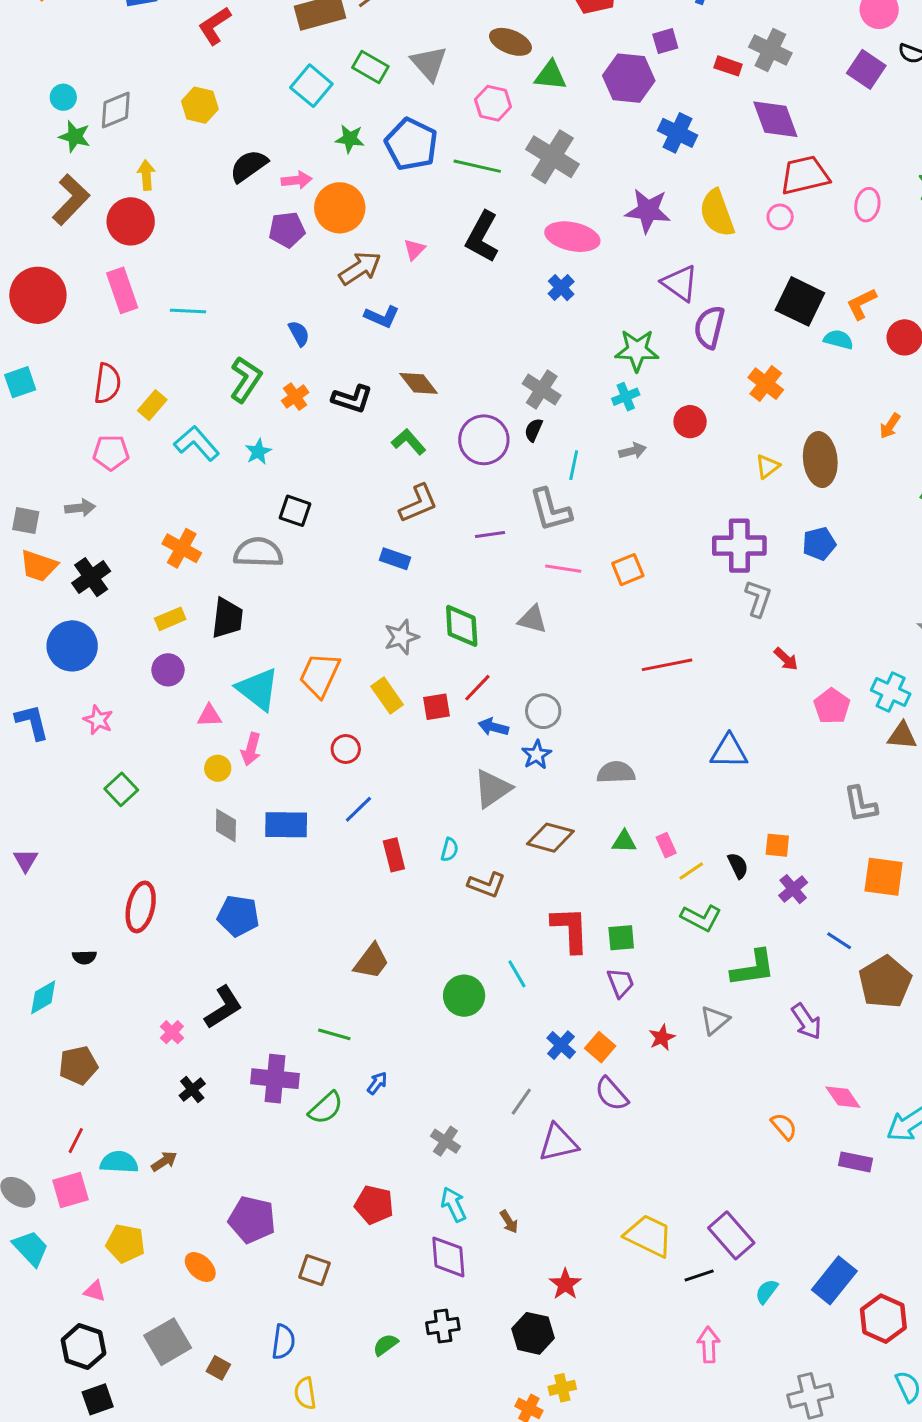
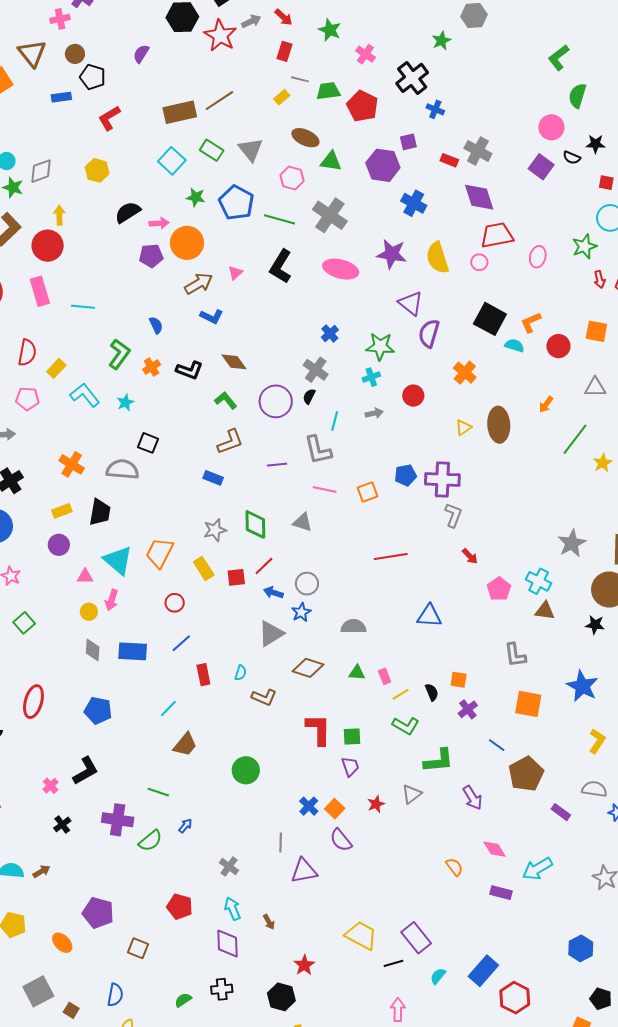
blue cross: (561, 288) -> (330, 333), moved
blue pentagon: (819, 544) -> (406, 475), moved
cyan line: (517, 974) -> (168, 709), moved, turned 72
gray line: (521, 1102) -> (281, 842), turned -36

